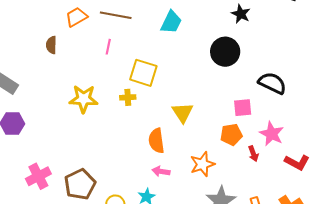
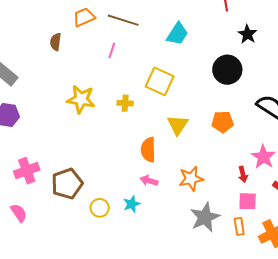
yellow square: (143, 73) -> (160, 81), moved
pink square: (243, 108) -> (248, 201), moved
orange pentagon: (231, 135) -> (223, 122), moved

